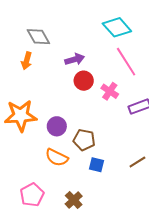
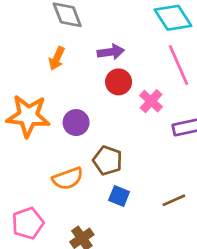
orange arrow: (27, 61) -> (57, 58), moved
purple circle: (57, 126) -> (76, 123), moved
orange semicircle: (57, 157) -> (68, 178), turned -55

